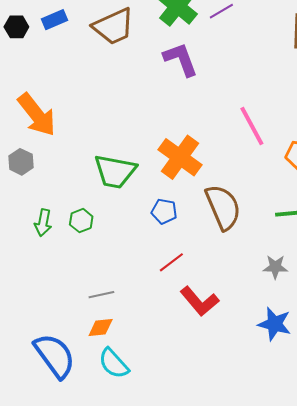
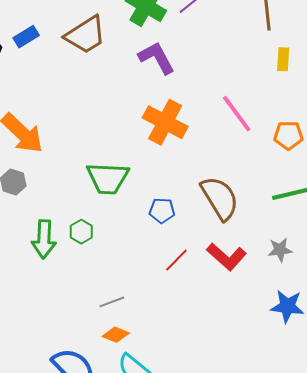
orange cross: (180, 157) -> (165, 122), moved
green arrow: (43, 223) -> (44, 239), size x1.4
red L-shape: (199, 301) -> (226, 257), moved
orange diamond: (101, 328) -> (116, 335), turned 36

